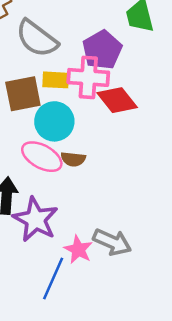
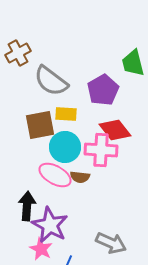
pink cross: (88, 77) -> (101, 150), moved
pink star: (78, 250) -> (41, 249), moved

